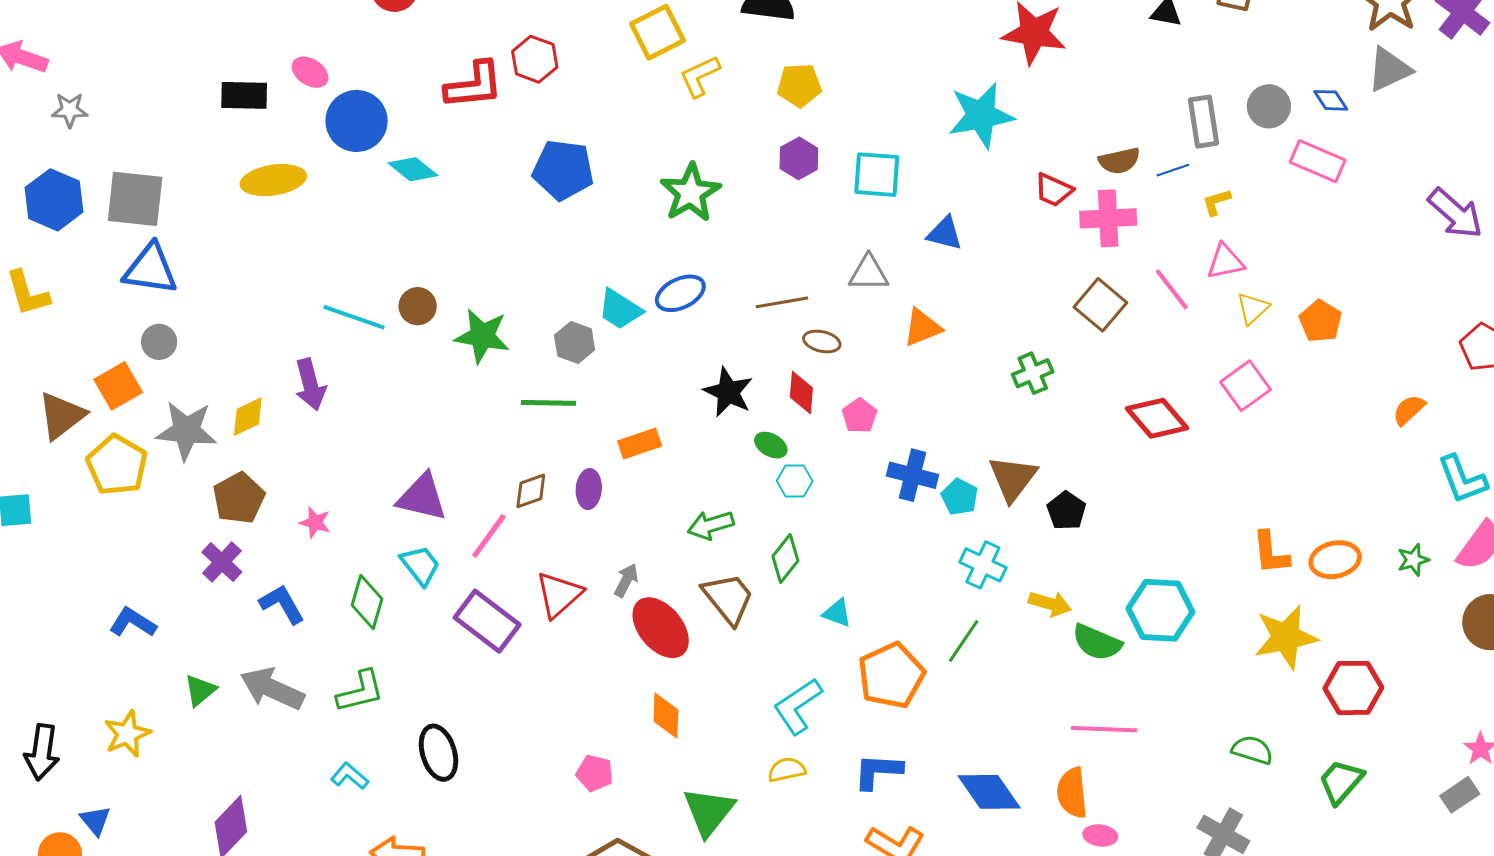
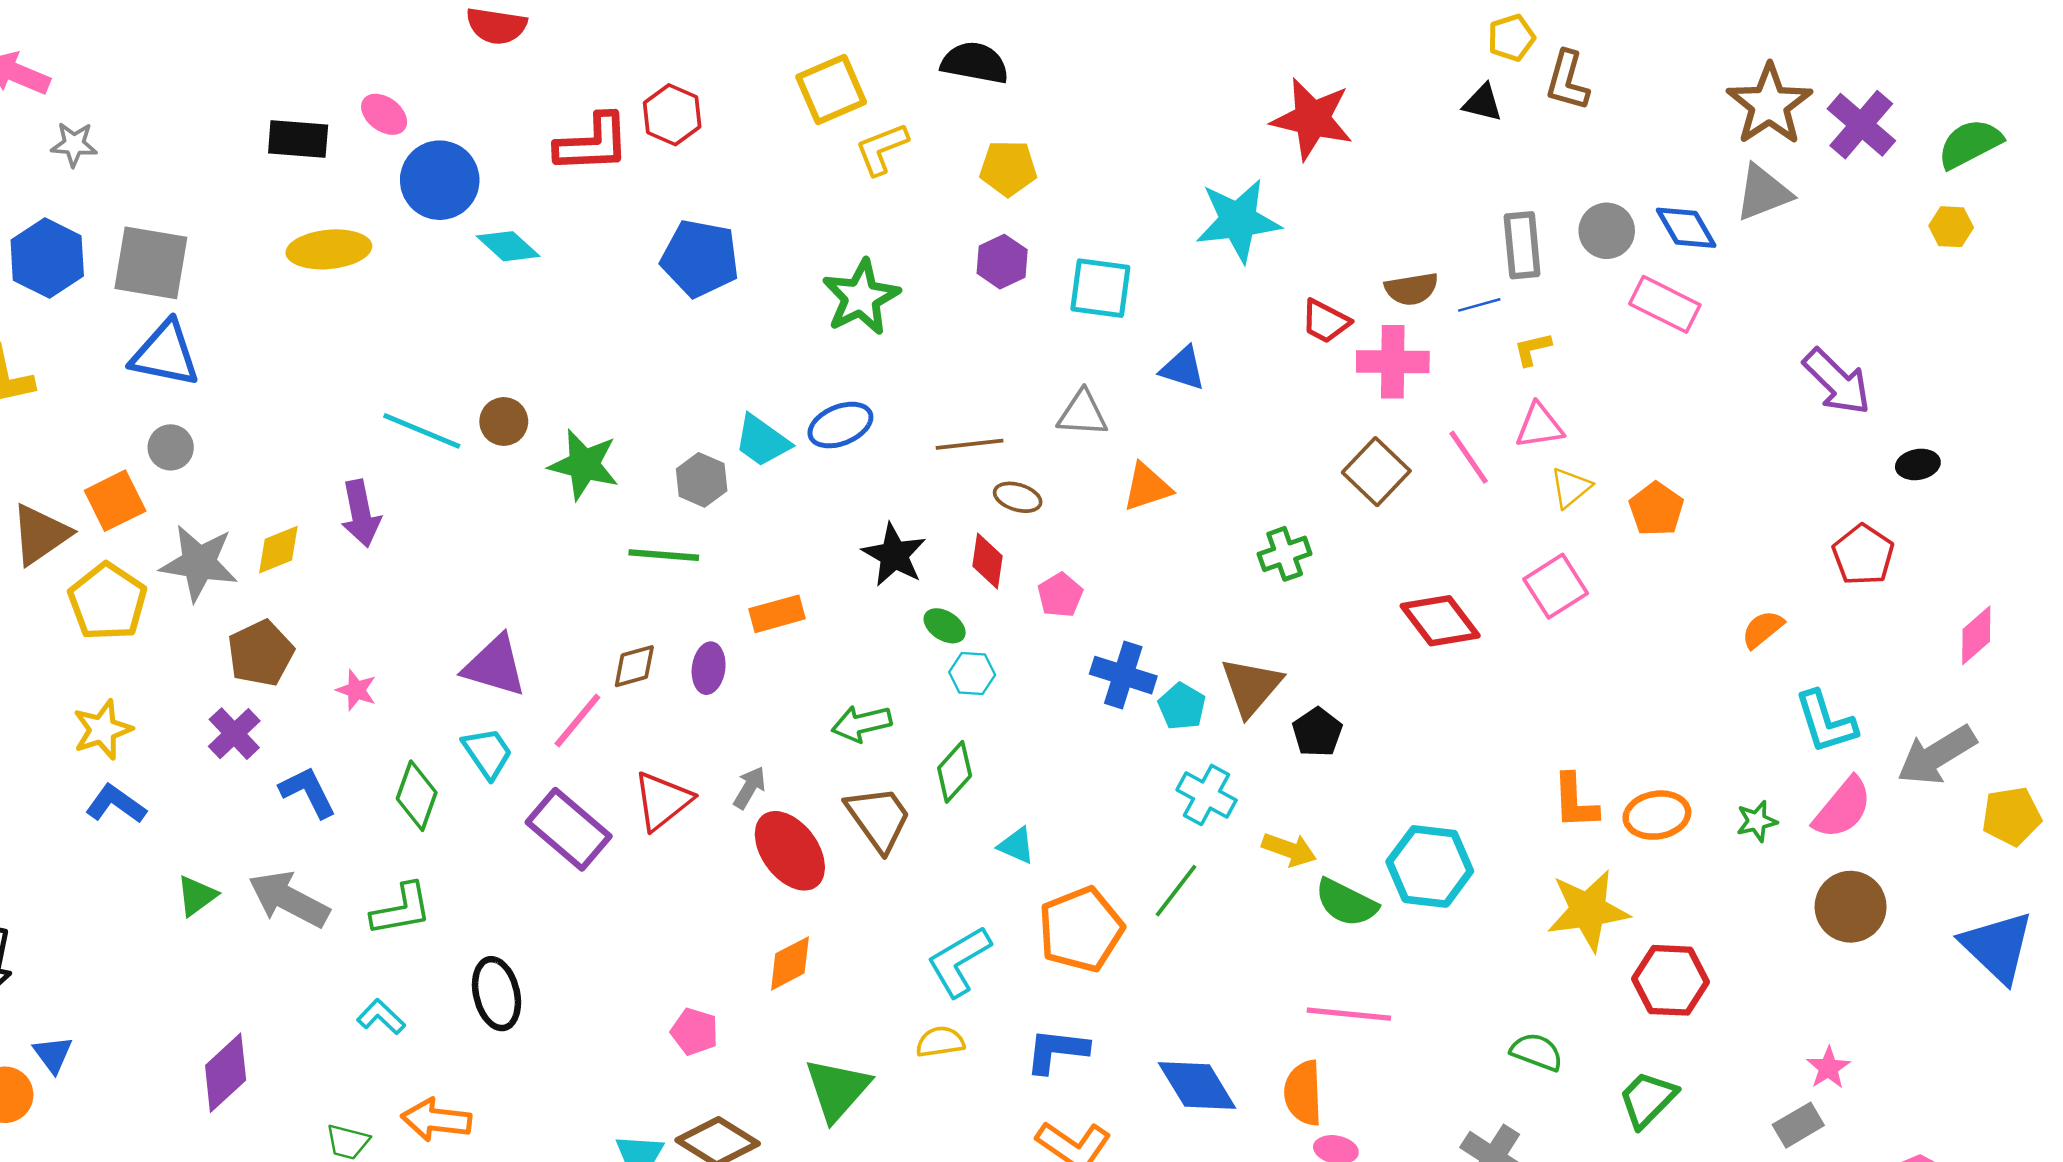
blue diamond: (1331, 100) -> (1686, 228), size x1.4
orange diamond: (666, 716) -> (790, 963), turned 57
yellow star: (127, 734) -> (102, 730), moved

